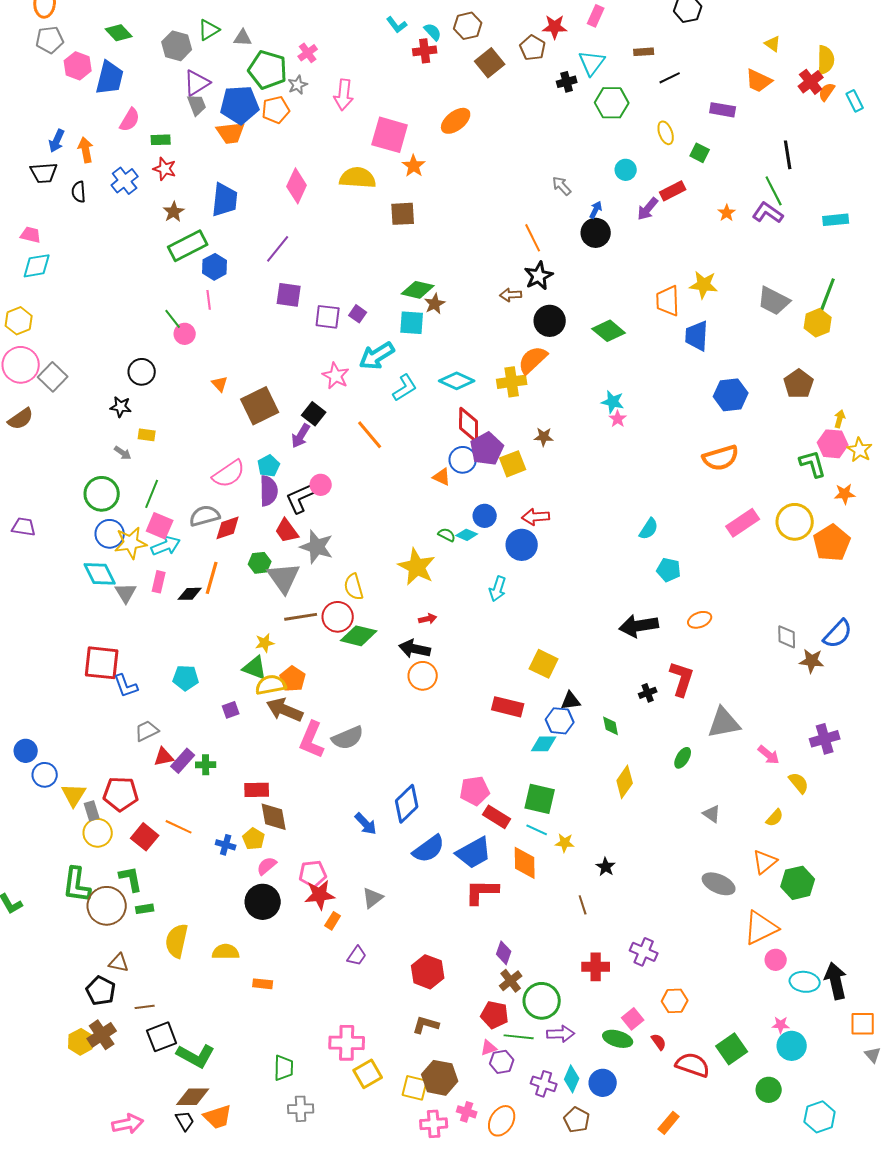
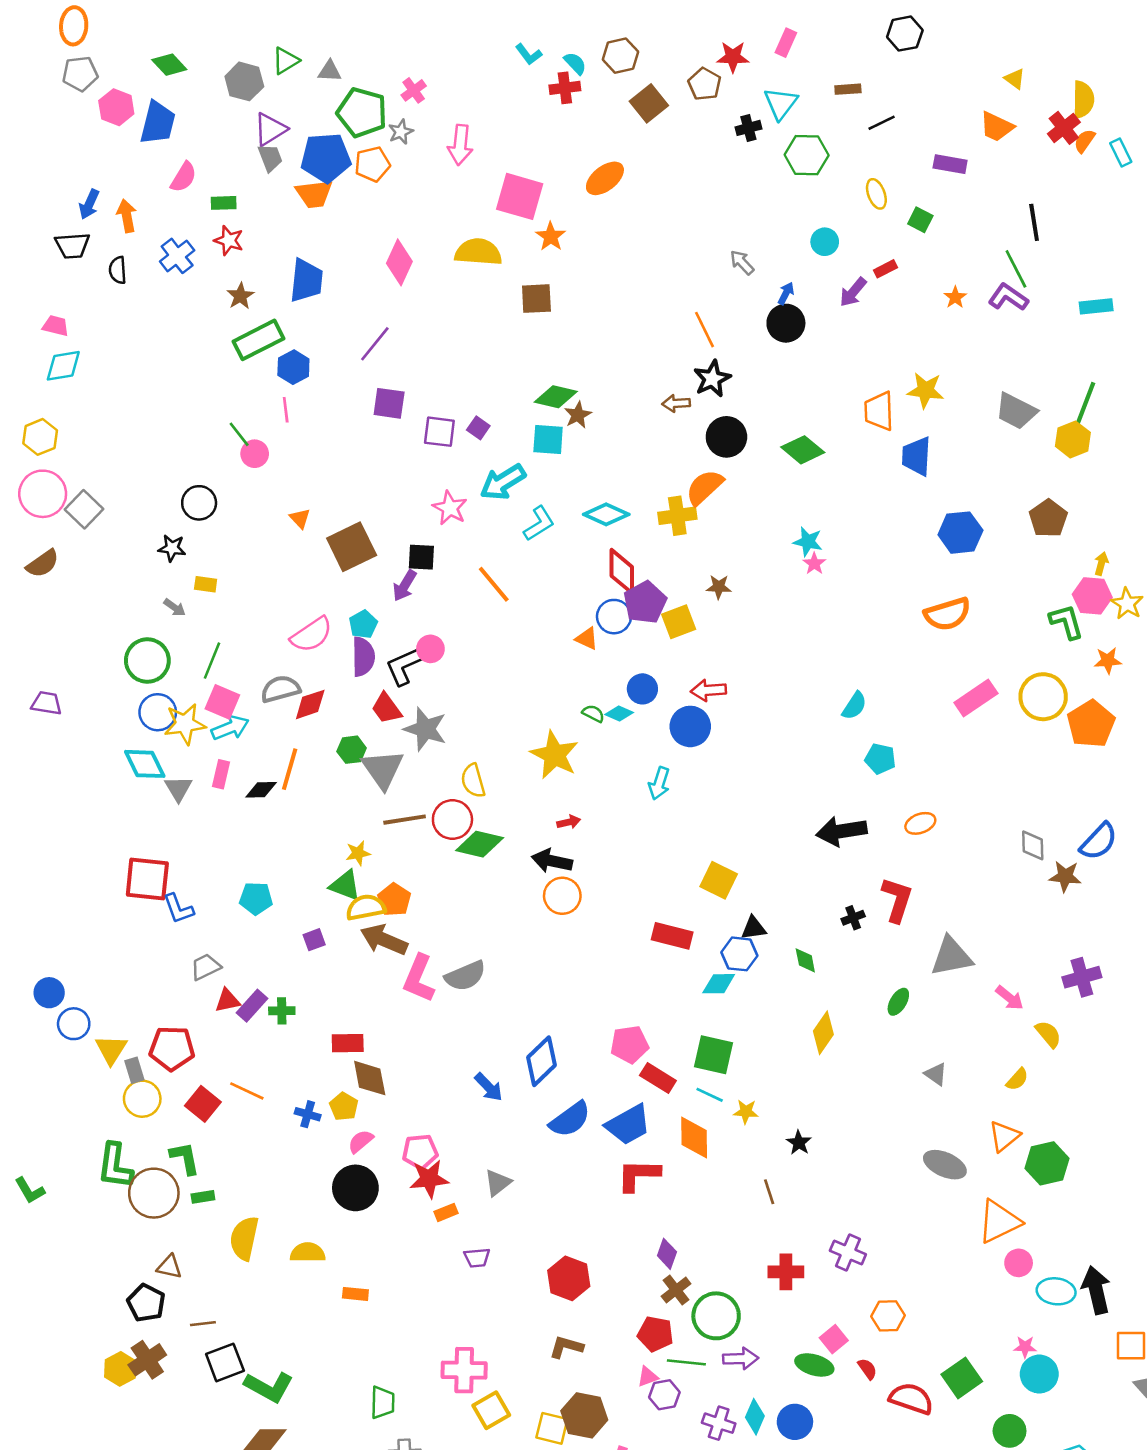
red rectangle: (673, 191) -> (885, 269), size x0.7
black square: (314, 414) -> (421, 557), turned -35
orange rectangle: (333, 921) -> (446, 1212), turned 36
purple trapezoid: (357, 956) -> (477, 1258), turned 50

